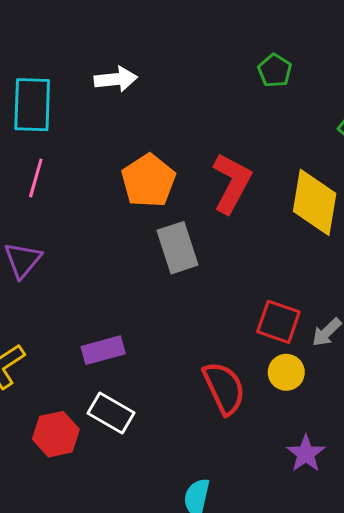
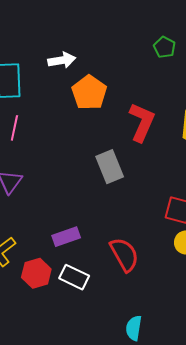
orange pentagon: (148, 181) -> (89, 93), moved
red semicircle: (224, 388) -> (124, 254), moved
red hexagon: (56, 434) -> (36, 273), moved

